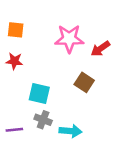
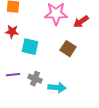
cyan square: (39, 94) -> (30, 47), moved
purple line: (14, 130) -> (13, 75), moved

